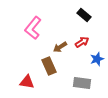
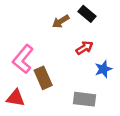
pink L-shape: (33, 28) -> (23, 59), moved
brown arrow: (60, 47) -> (61, 21), moved

